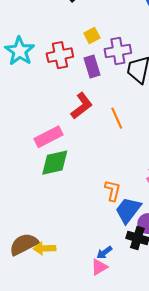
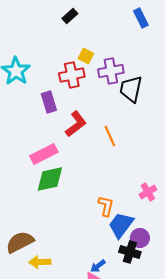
yellow square: (92, 36) -> (86, 56), turned -35
red cross: (60, 55) -> (72, 75), moved
purple rectangle: (92, 67) -> (49, 102), moved
brown semicircle: (24, 244) -> (20, 242), moved

